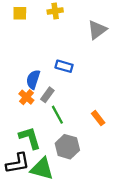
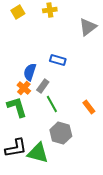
yellow square: (20, 13) -> (18, 12), turned -32
green L-shape: (30, 138) -> (17, 107), moved

